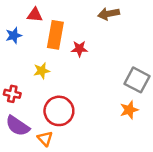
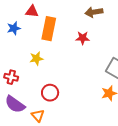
red star: (79, 49) -> (83, 38), moved
red circle: (59, 111) -> (50, 93), size x0.7

